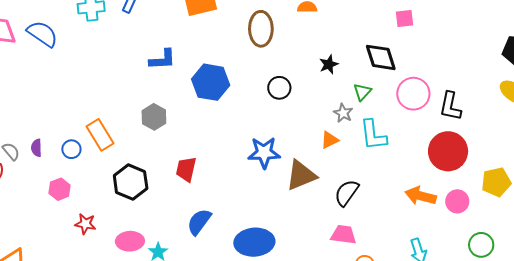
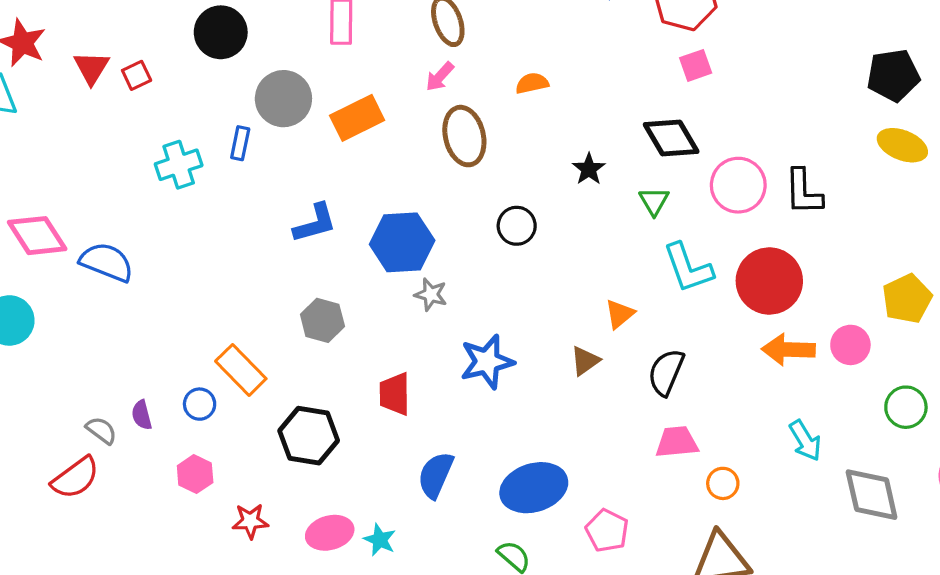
blue semicircle: (42, 34) -> (107, 262), moved
gray star: (343, 113) -> (431, 294), moved
orange triangle: (330, 140) -> (620, 314), moved
red circle: (448, 151) -> (769, 281), moved
blue star: (264, 153) -> (487, 362), moved
brown triangle: (301, 175) -> (585, 361), size x0.6

